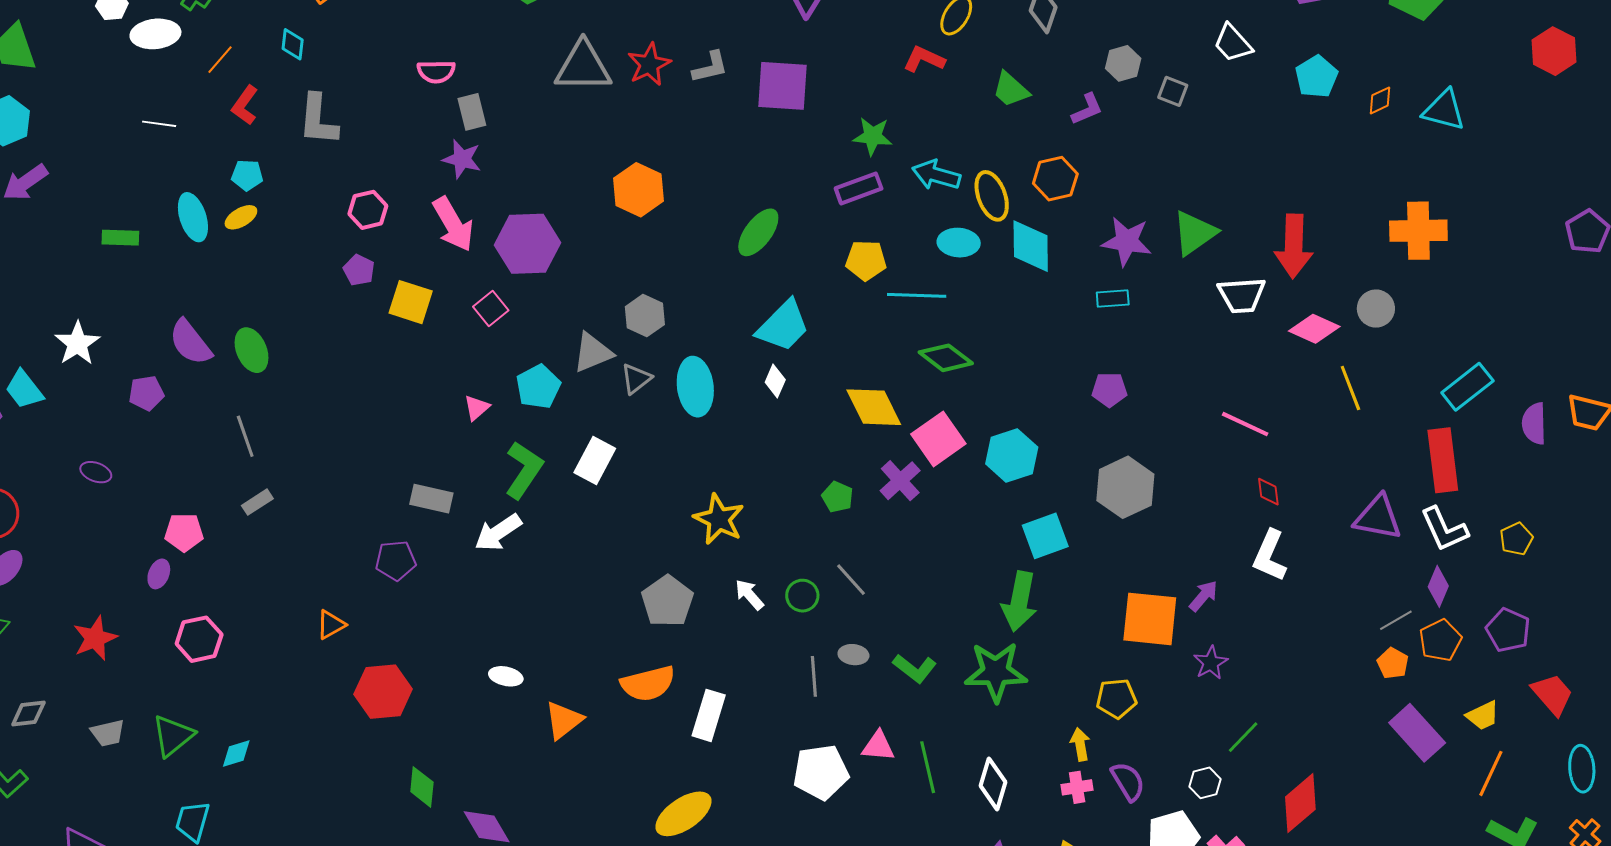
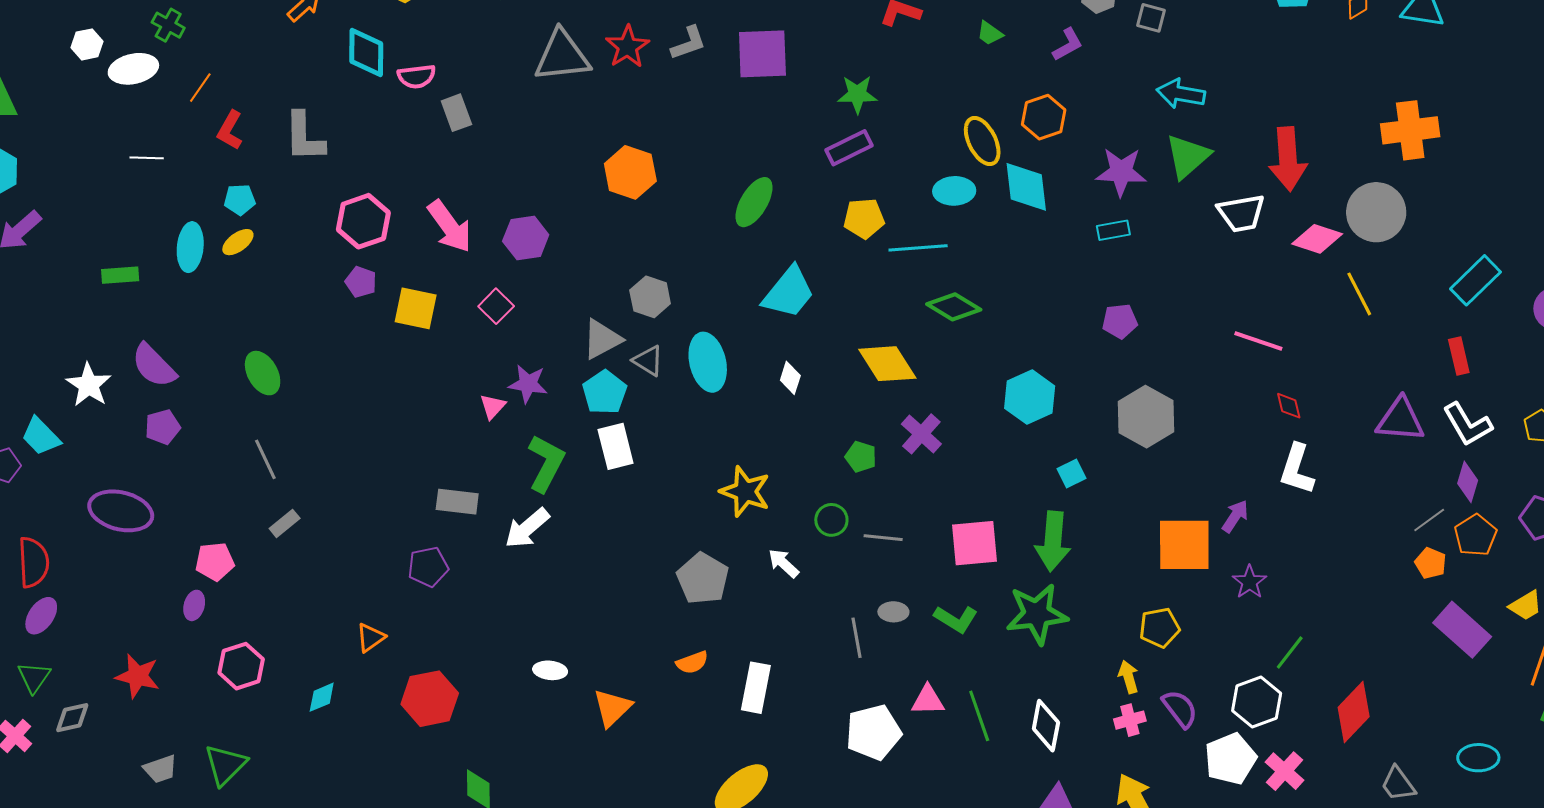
cyan diamond: (293, 44) -> (366, 53), moved, size x1.6
green trapezoid: (1011, 89) -> (990, 33), size x0.7
purple star: (462, 159) -> (528, 384), moved
cyan arrow: (936, 175) -> (1181, 94), moved
pink hexagon: (368, 210) -> (363, 221), size x1.4
cyan ellipse: (193, 217) -> (190, 247), turned 30
purple hexagon: (528, 244) -> (526, 238), size x0.7
gray circle: (1376, 309) -> (1376, 212), size x1.6
purple semicircle: (190, 342) -> (154, 366), moved
gray triangle: (636, 379) -> (648, 361), turned -44
white diamond: (775, 381) -> (790, 378), moved
cyan pentagon: (538, 387) -> (605, 392), moved
pink square: (938, 439) -> (974, 543), moved, turned 36
red rectangle: (1443, 460) -> (1459, 356), size x0.6
white rectangle: (595, 461) -> (616, 446), turned -36
purple ellipse: (96, 472) -> (121, 511), size x2.0
cyan square: (1045, 536) -> (1072, 473), size x0.6
gray line: (851, 580) -> (883, 538), turned -36
green circle: (802, 596) -> (831, 520), moved
red star: (95, 638) -> (138, 676), turned -30
orange semicircle: (648, 684) -> (692, 662), size x0.6
gray diamond: (28, 713) -> (72, 718), moved
cyan diamond: (236, 753) -> (322, 697), moved
white hexagon: (1205, 783) -> (1257, 702), size x1.6

